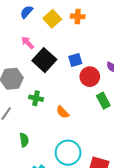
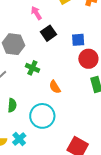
black square: (44, 60) -> (49, 33), size x0.7
cyan circle: (68, 153) -> (42, 116), moved

